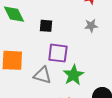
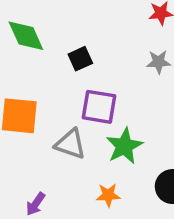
black square: (46, 26) -> (80, 59), turned -32

